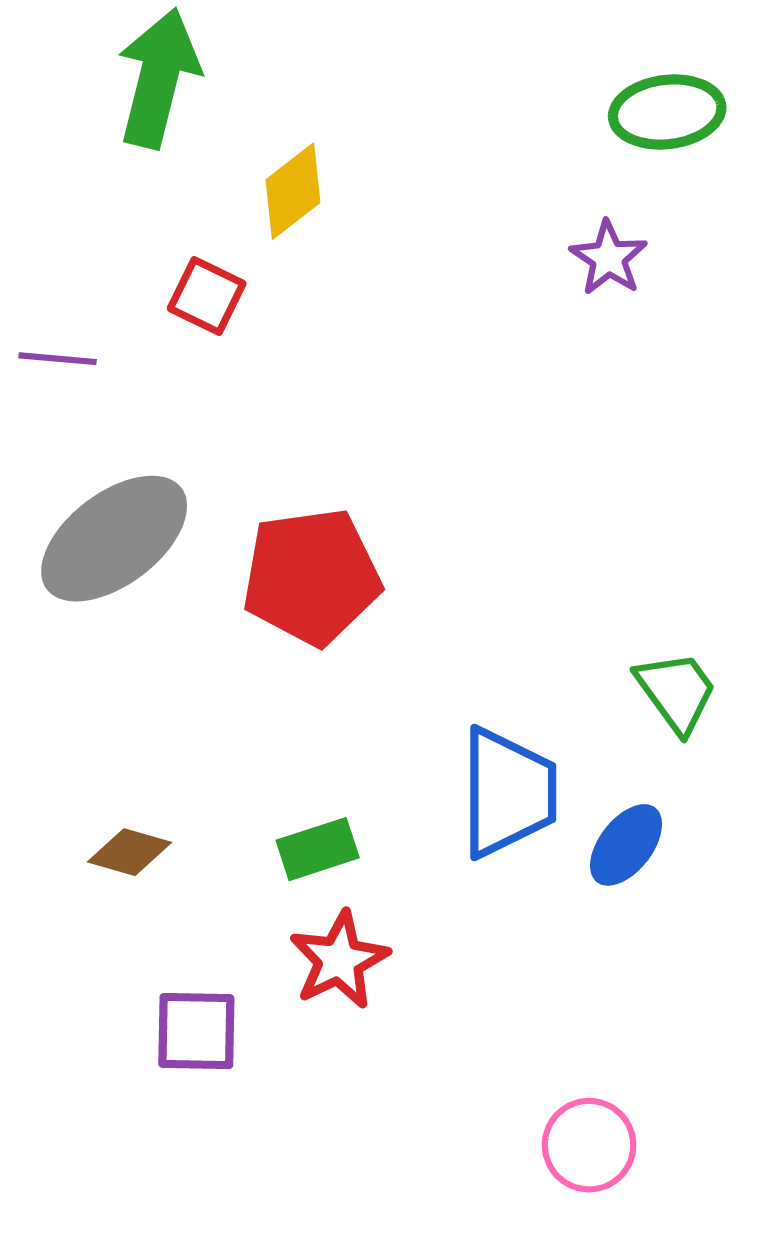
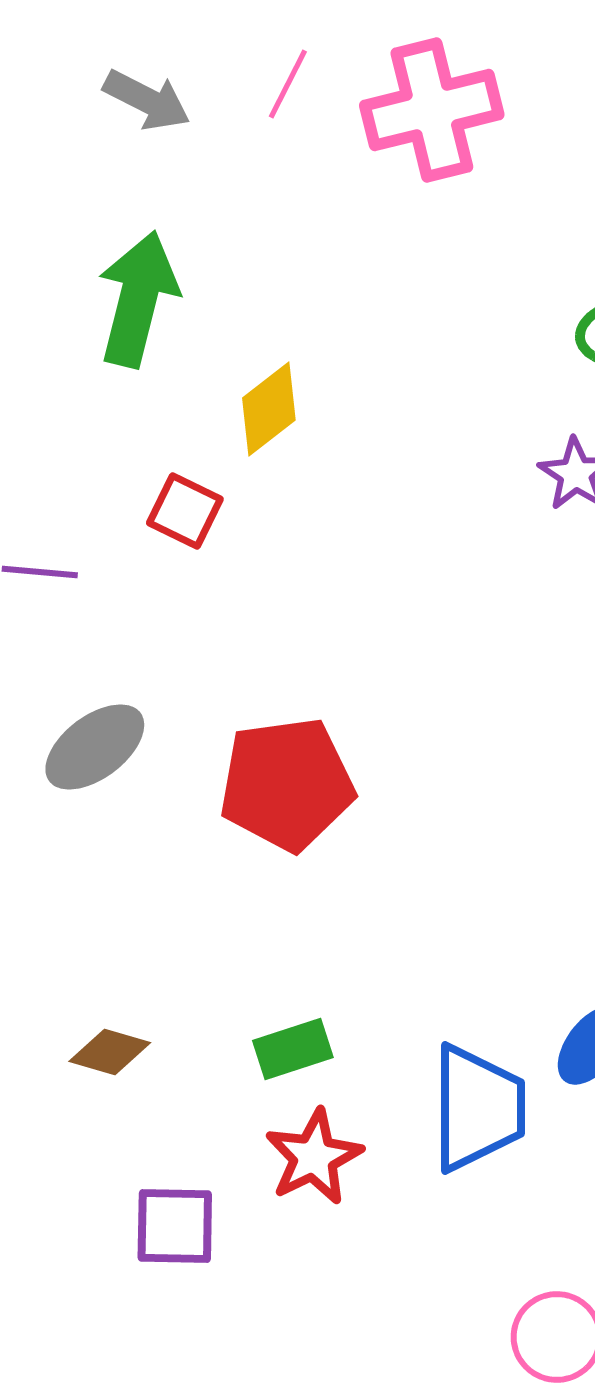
gray ellipse: (114, 539) -> (95, 747), size x0.7
blue trapezoid: (508, 793) -> (478, 1108), moved

